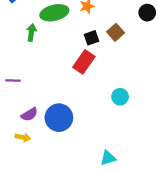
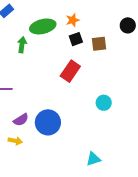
brown square: (116, 32) -> (99, 44), turned 35
black square: (92, 38) -> (76, 39), moved

